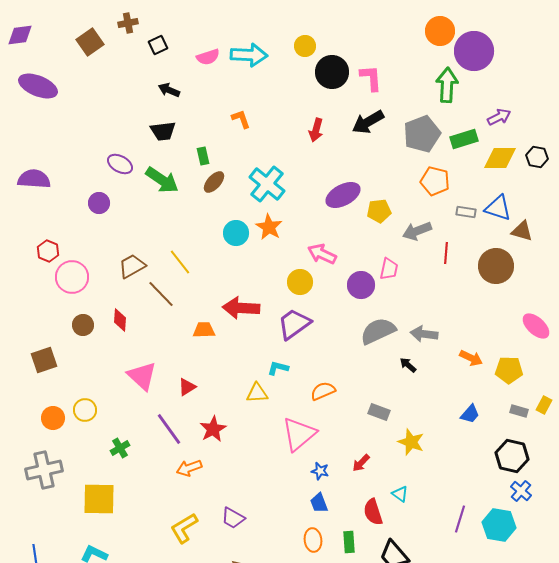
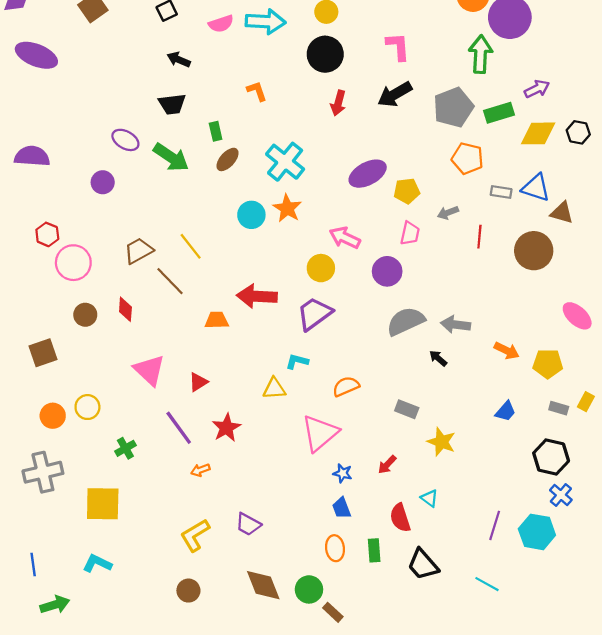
black circle: (332, 72) -> (325, 54), moved
gray arrow: (417, 231) -> (448, 213), size x0.7
pink trapezoid: (389, 269) -> (410, 233), moved
orange arrow: (189, 468) -> (200, 470), size x0.7

